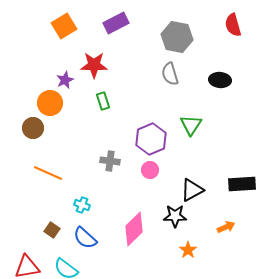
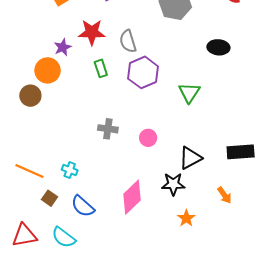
gray semicircle: (170, 74) -> (128, 41), moved
purple hexagon: (151, 139) -> (143, 72), moved
orange line: (48, 173) -> (29, 171), moved
cyan cross: (82, 205) -> (70, 170), moved
orange arrow: (226, 227) -> (225, 195), turned 78

